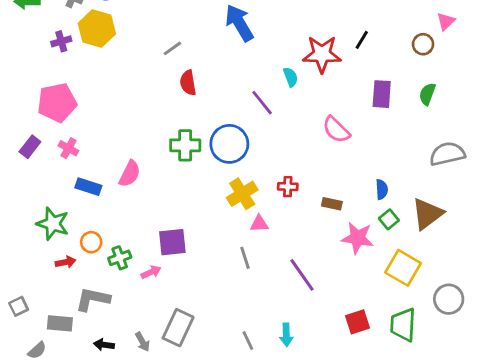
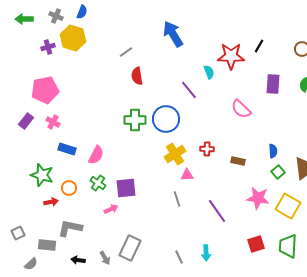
pink semicircle: (130, 174) -> (96, 155), moved
pink star: (358, 238) -> (258, 198), moved
green cross: (120, 258) -> (98, 183), moved, turned -35

